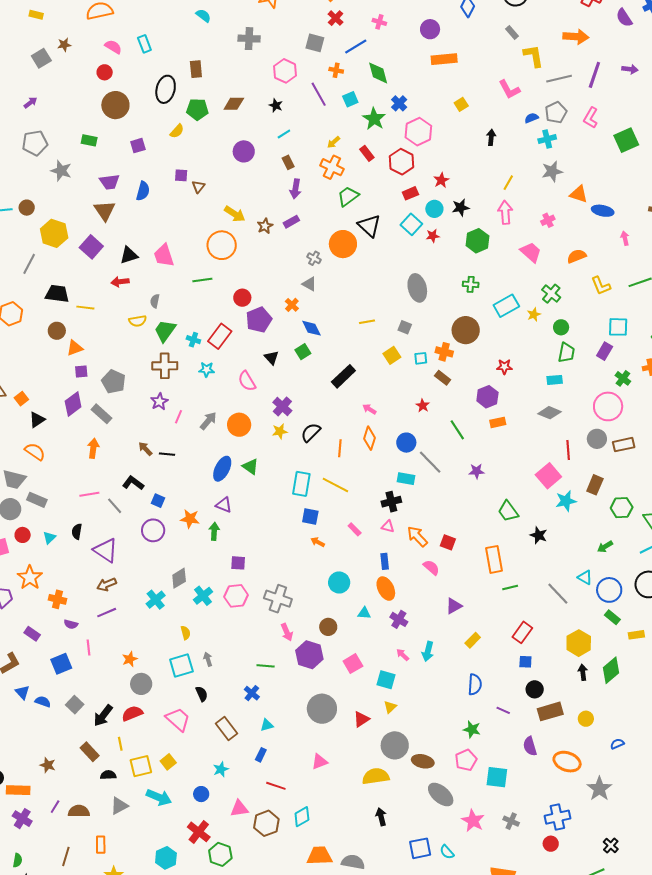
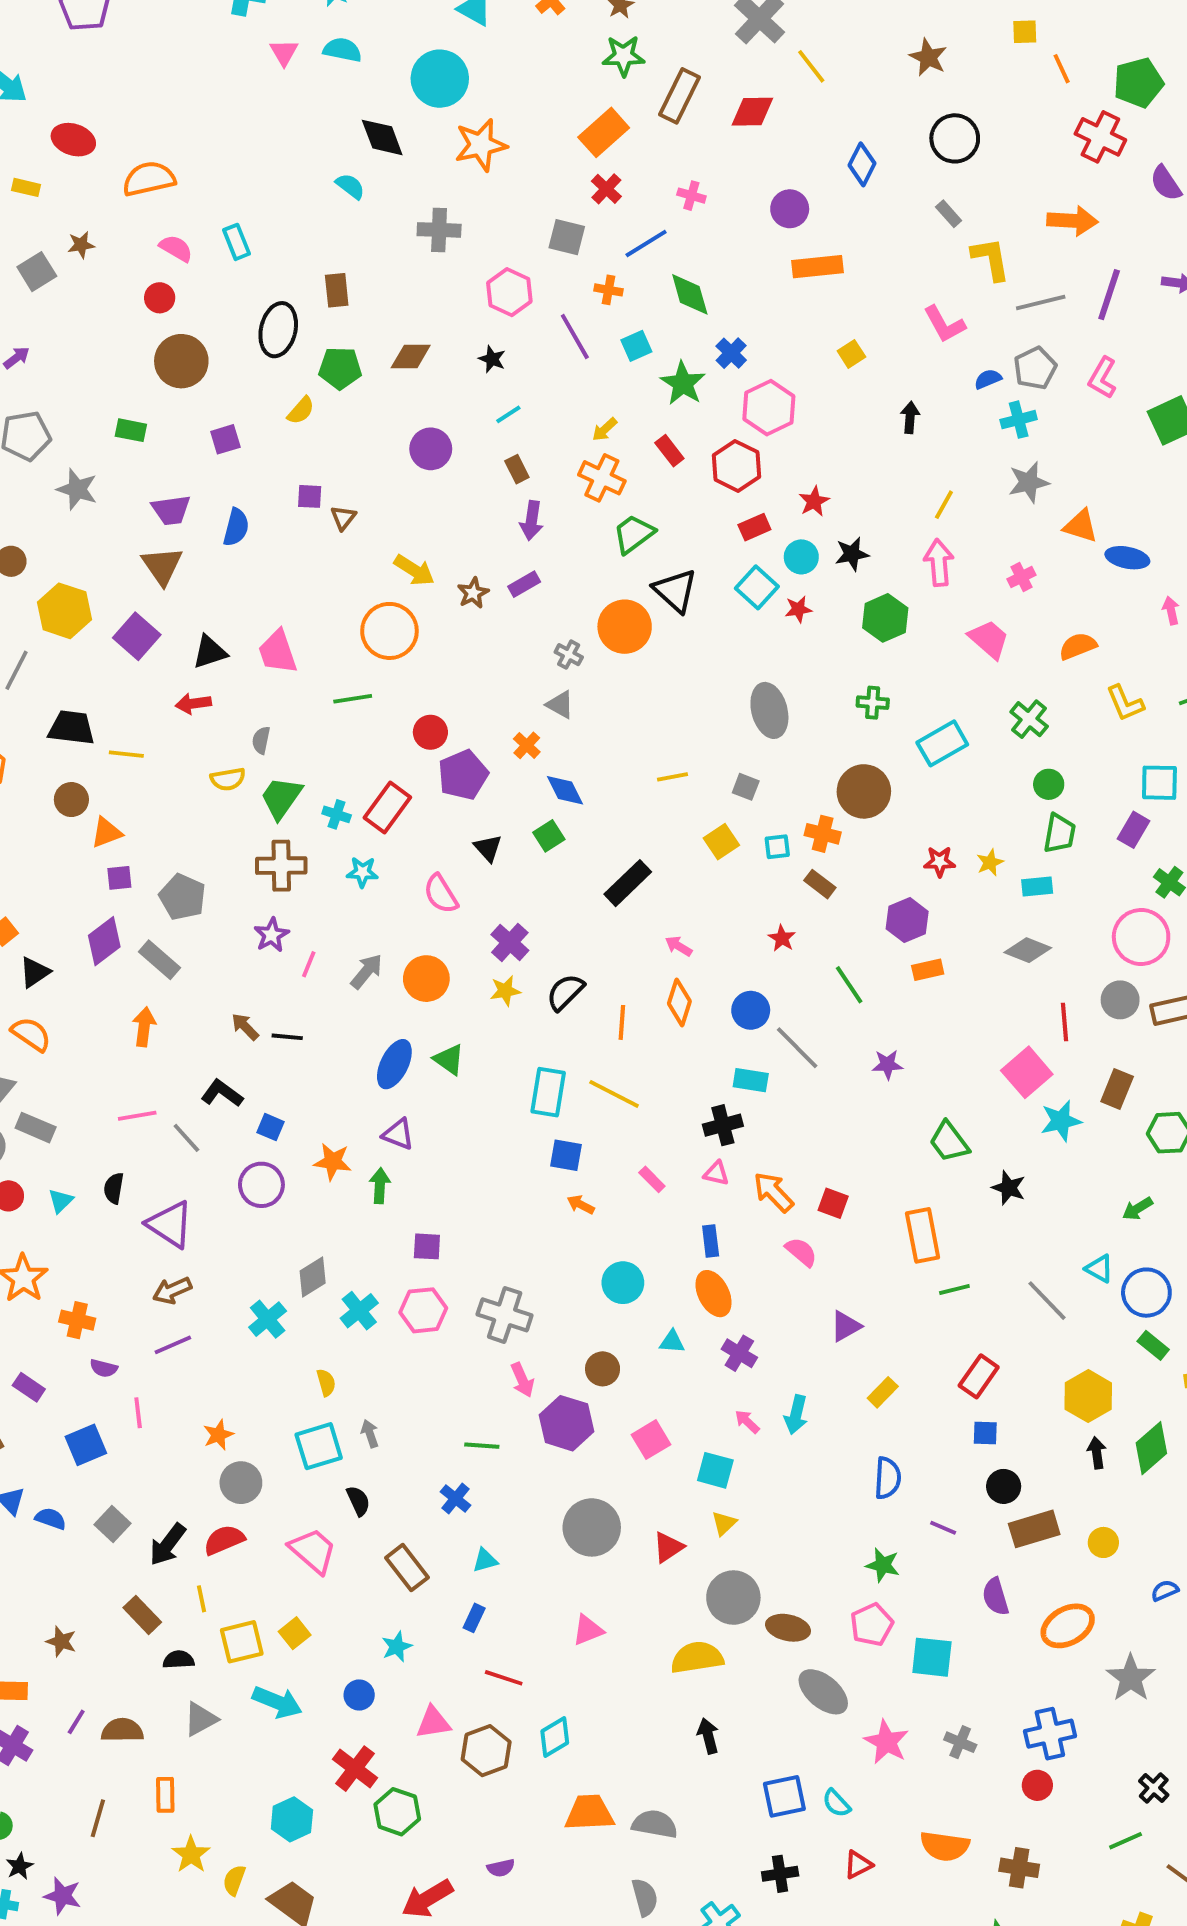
yellow star: (534, 315) -> (990, 863), moved
orange ellipse: (567, 762) -> (1068, 1626), turned -48

